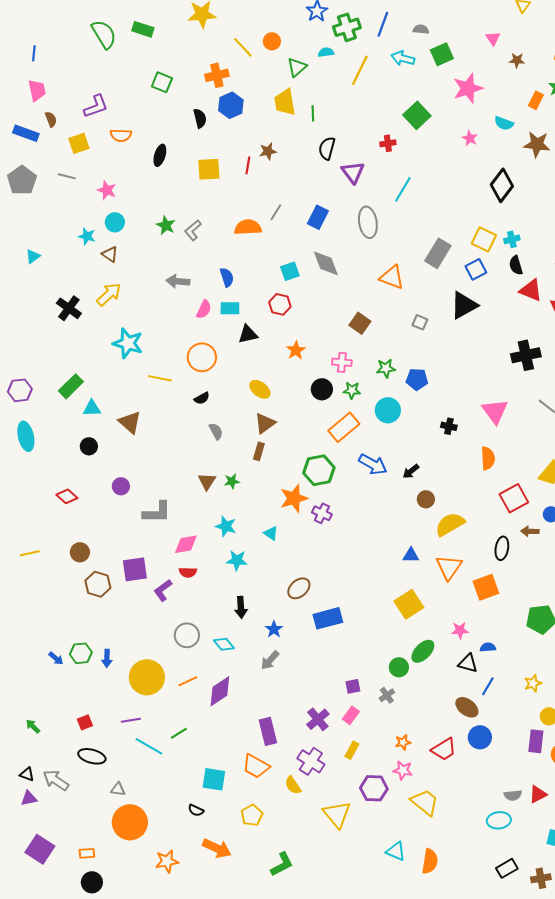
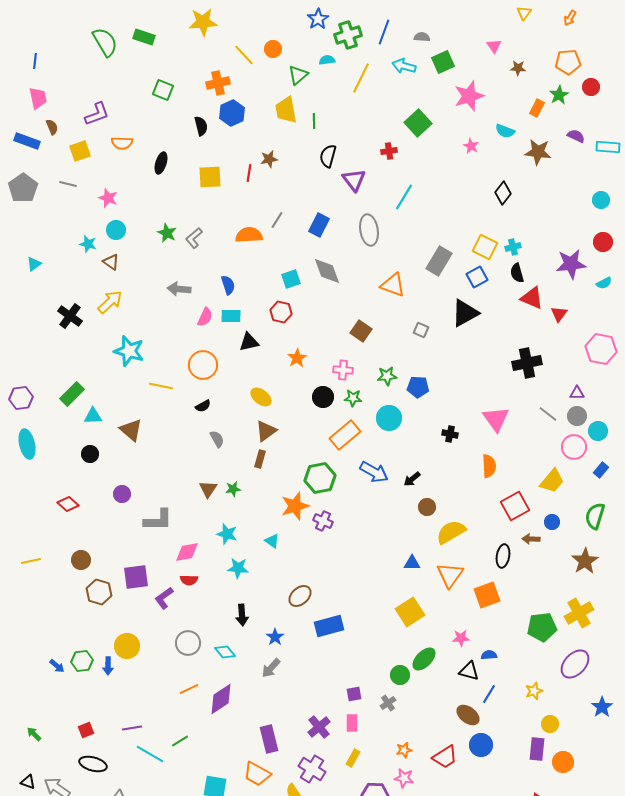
black diamond: (502, 185) -> (503, 193), size x0.7
yellow circle: (147, 677) -> (127, 646), moved, size x0.7
pink rectangle: (351, 715) -> (352, 723), turned -36

